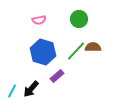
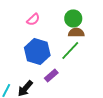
pink semicircle: (39, 20) -> (33, 19), turned -32
brown semicircle: (93, 47) -> (76, 32), moved

